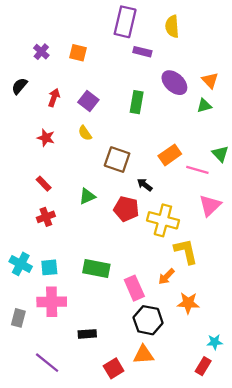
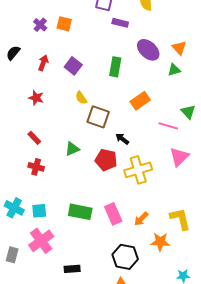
purple cross: (41, 52) -> (40, 25), moved
yellow semicircle: (85, 133) -> (81, 98), moved
orange rectangle: (170, 155) -> (140, 101), moved
red cross: (46, 217) -> (36, 167), turned 35
yellow cross: (163, 220) -> (138, 170), turned -32
yellow L-shape: (186, 251) -> (180, 219), moved
pink rectangle: (134, 288) -> (113, 214), moved
pink cross: (52, 302) -> (41, 241), turned -35

